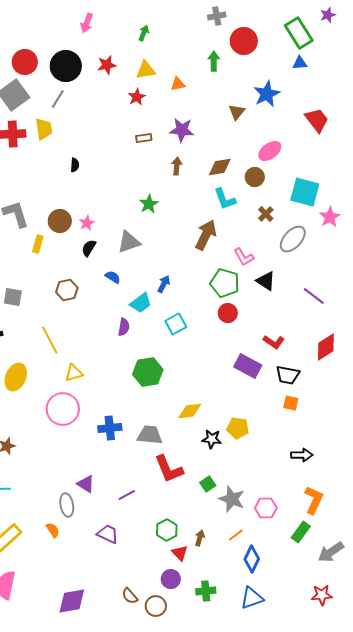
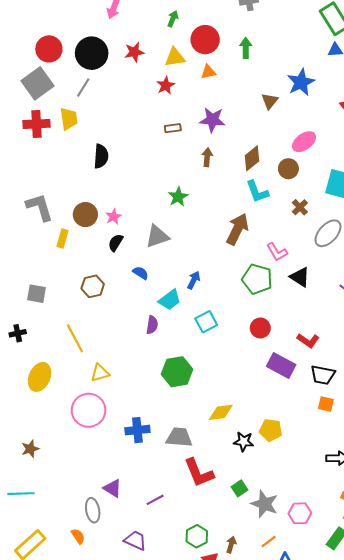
red circle: (244, 41) -> (205, 40), moved
black semicircle: (75, 165) -> (101, 156), size x1.6
brown diamond: (220, 167) -> (252, 158), turned -30
red circle: (228, 313) -> (260, 328), moved

